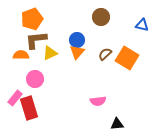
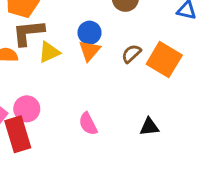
pink circle: (35, 79) -> (27, 109), moved
pink semicircle: (98, 101) -> (88, 124), moved, turned 70
black triangle: (117, 124) -> (149, 127), moved

